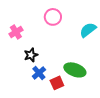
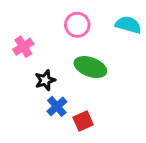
cyan semicircle: (88, 30) -> (128, 25), moved, turned 54
green ellipse: (75, 70) -> (90, 67), moved

